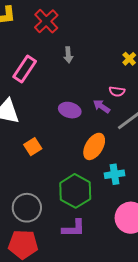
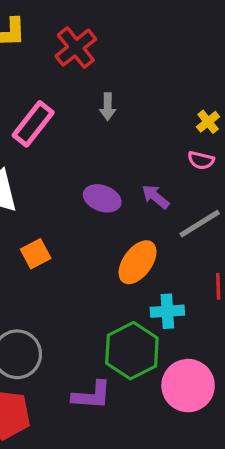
pink semicircle: (117, 91) -> (201, 160), moved
green hexagon: (75, 191) -> (132, 351), moved

